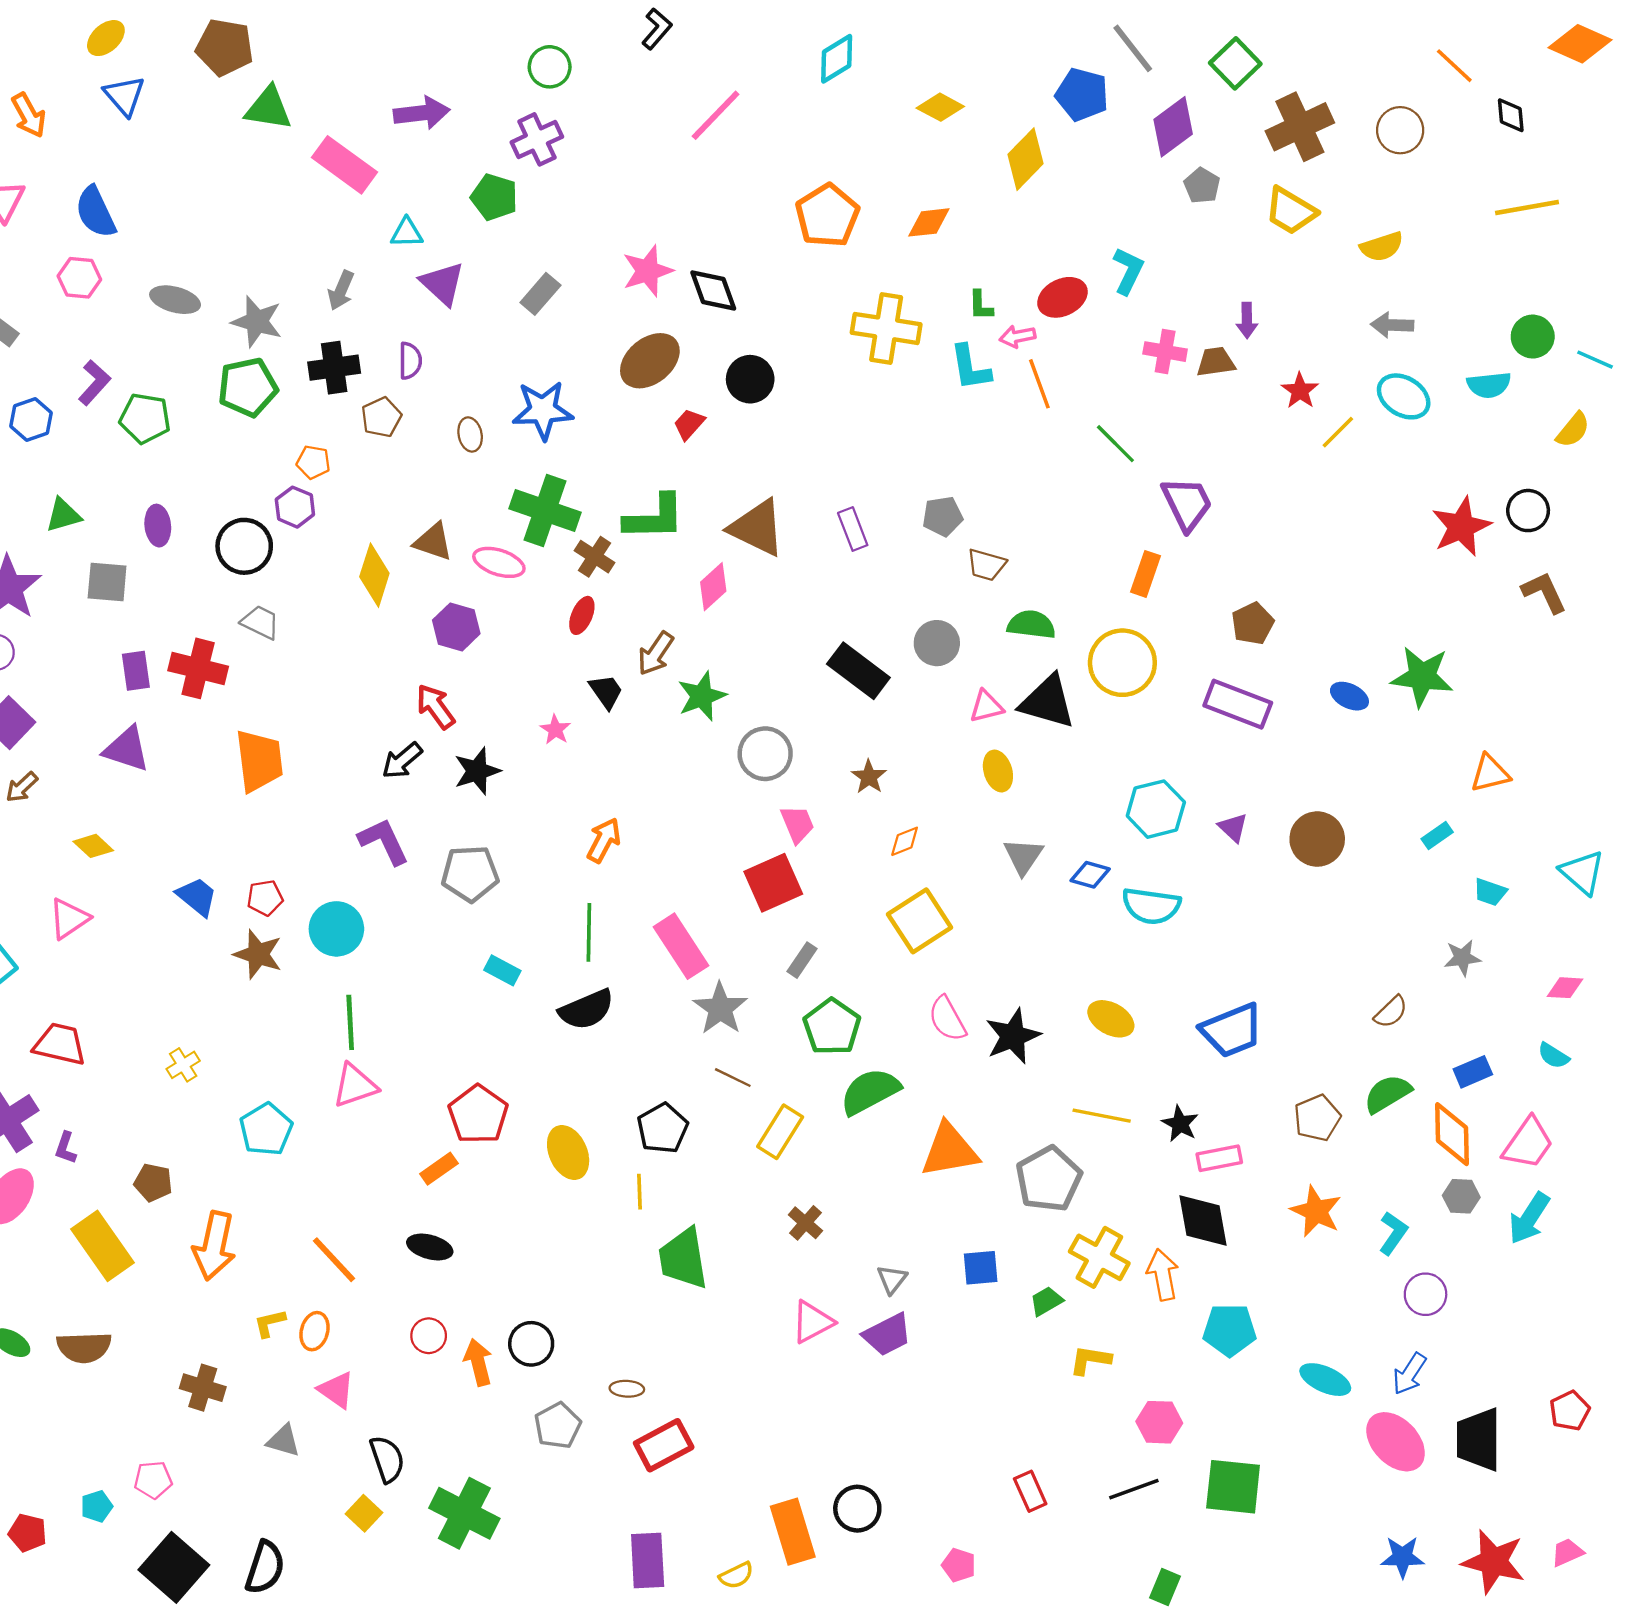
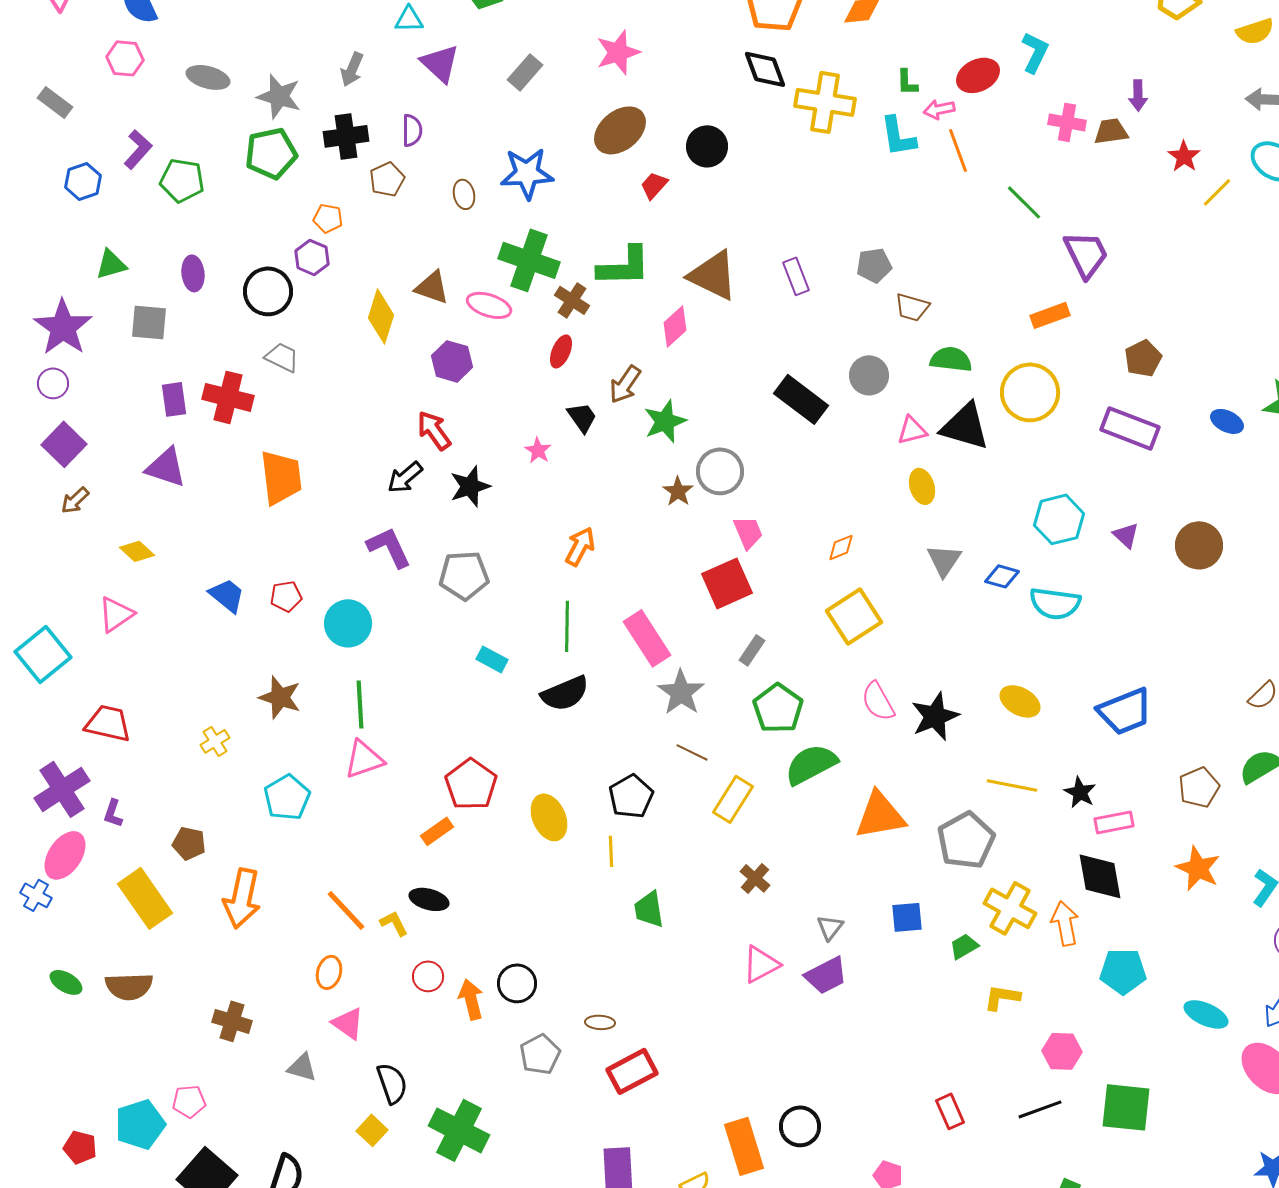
black diamond: (713, 290) -> (765, 69), moved
orange rectangle: (1145, 574) -> (1050, 315), turned 51
brown star: (869, 777) -> (678, 491), moved
brown star: (258, 954) -> (280, 697), moved
green trapezoid: (683, 1259) -> (649, 909), size x0.7
yellow L-shape: (270, 1323) -> (394, 923), moved, turned 76
cyan pentagon: (97, 1506) -> (140, 1124), size x1.8

